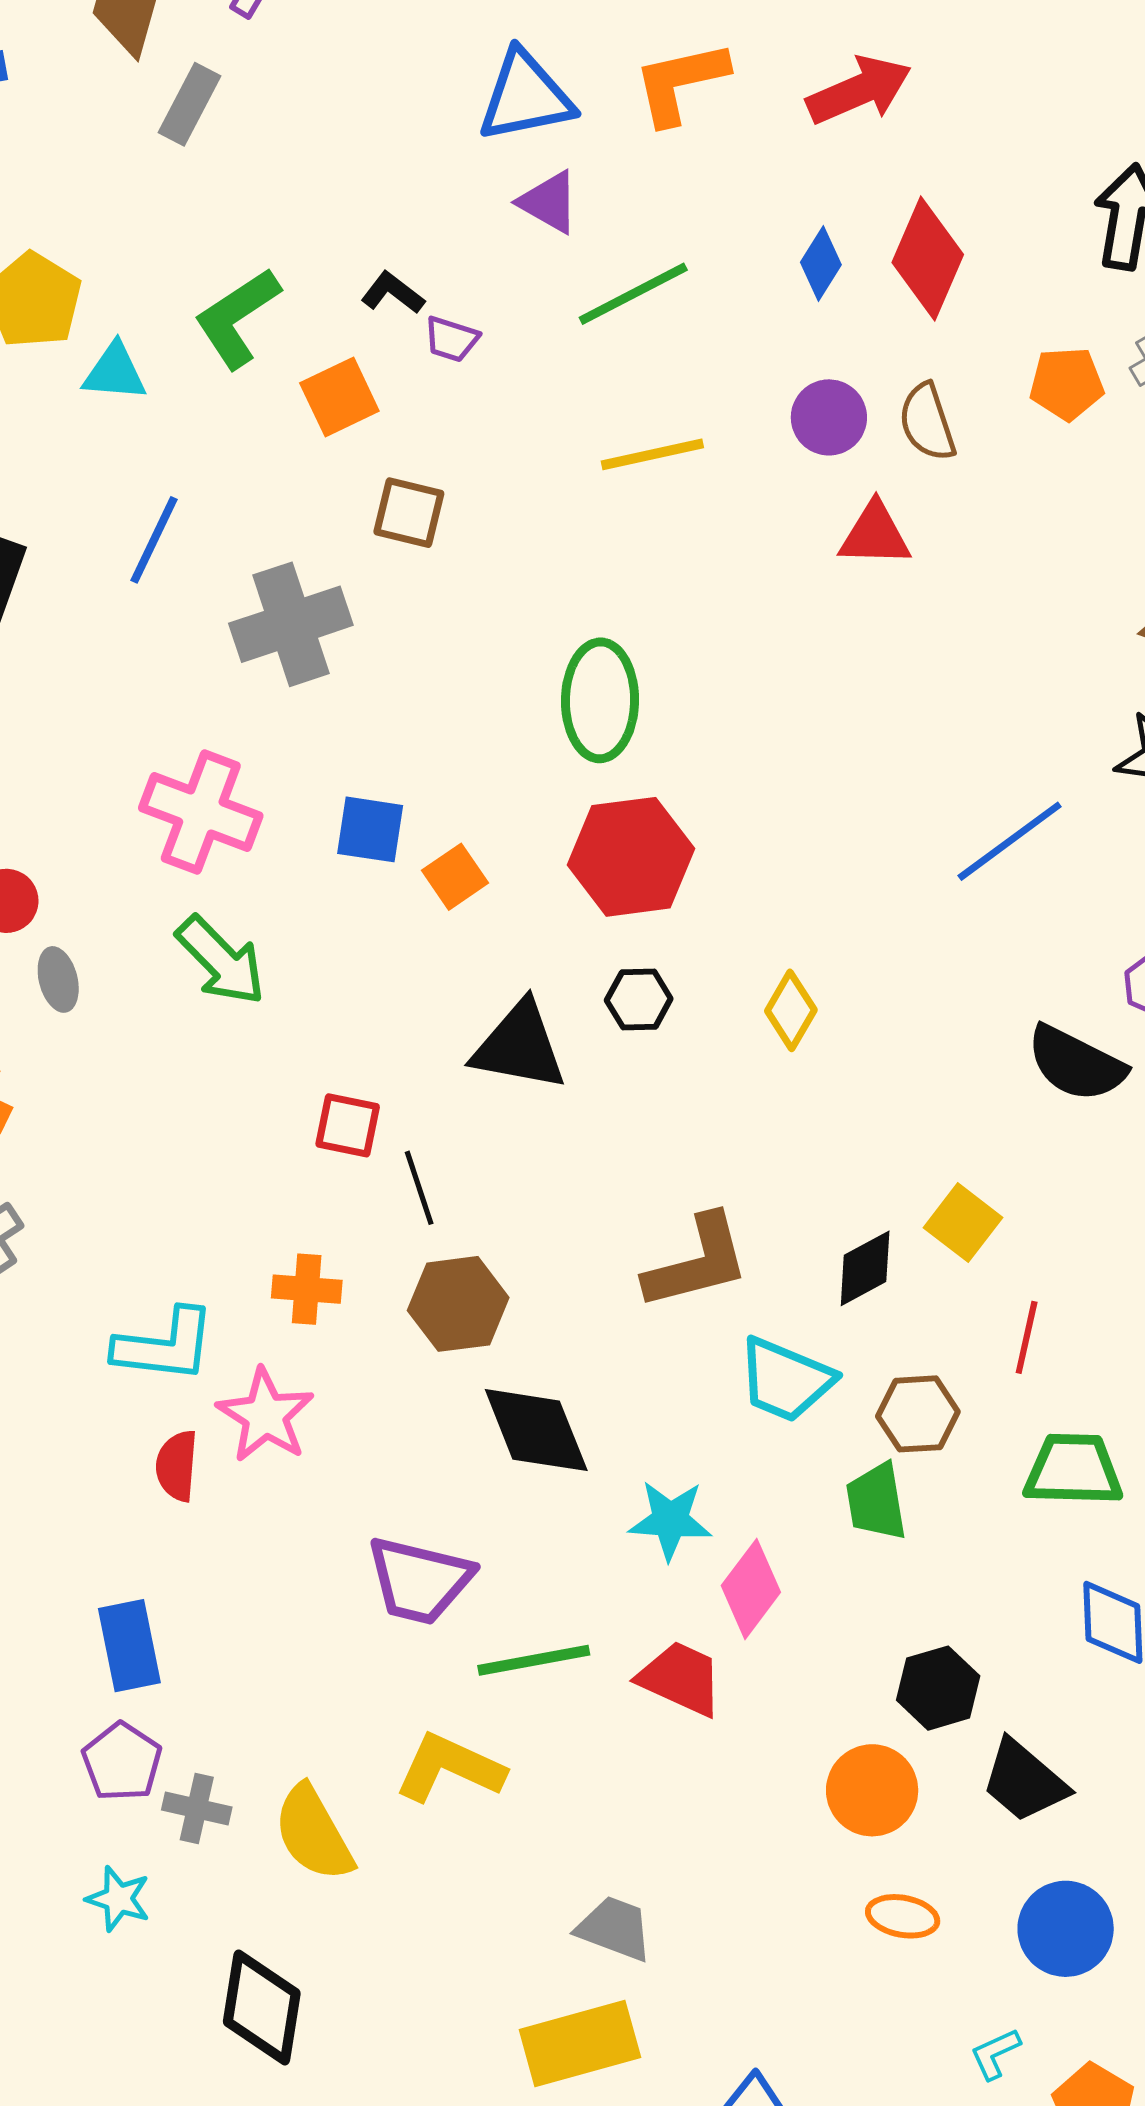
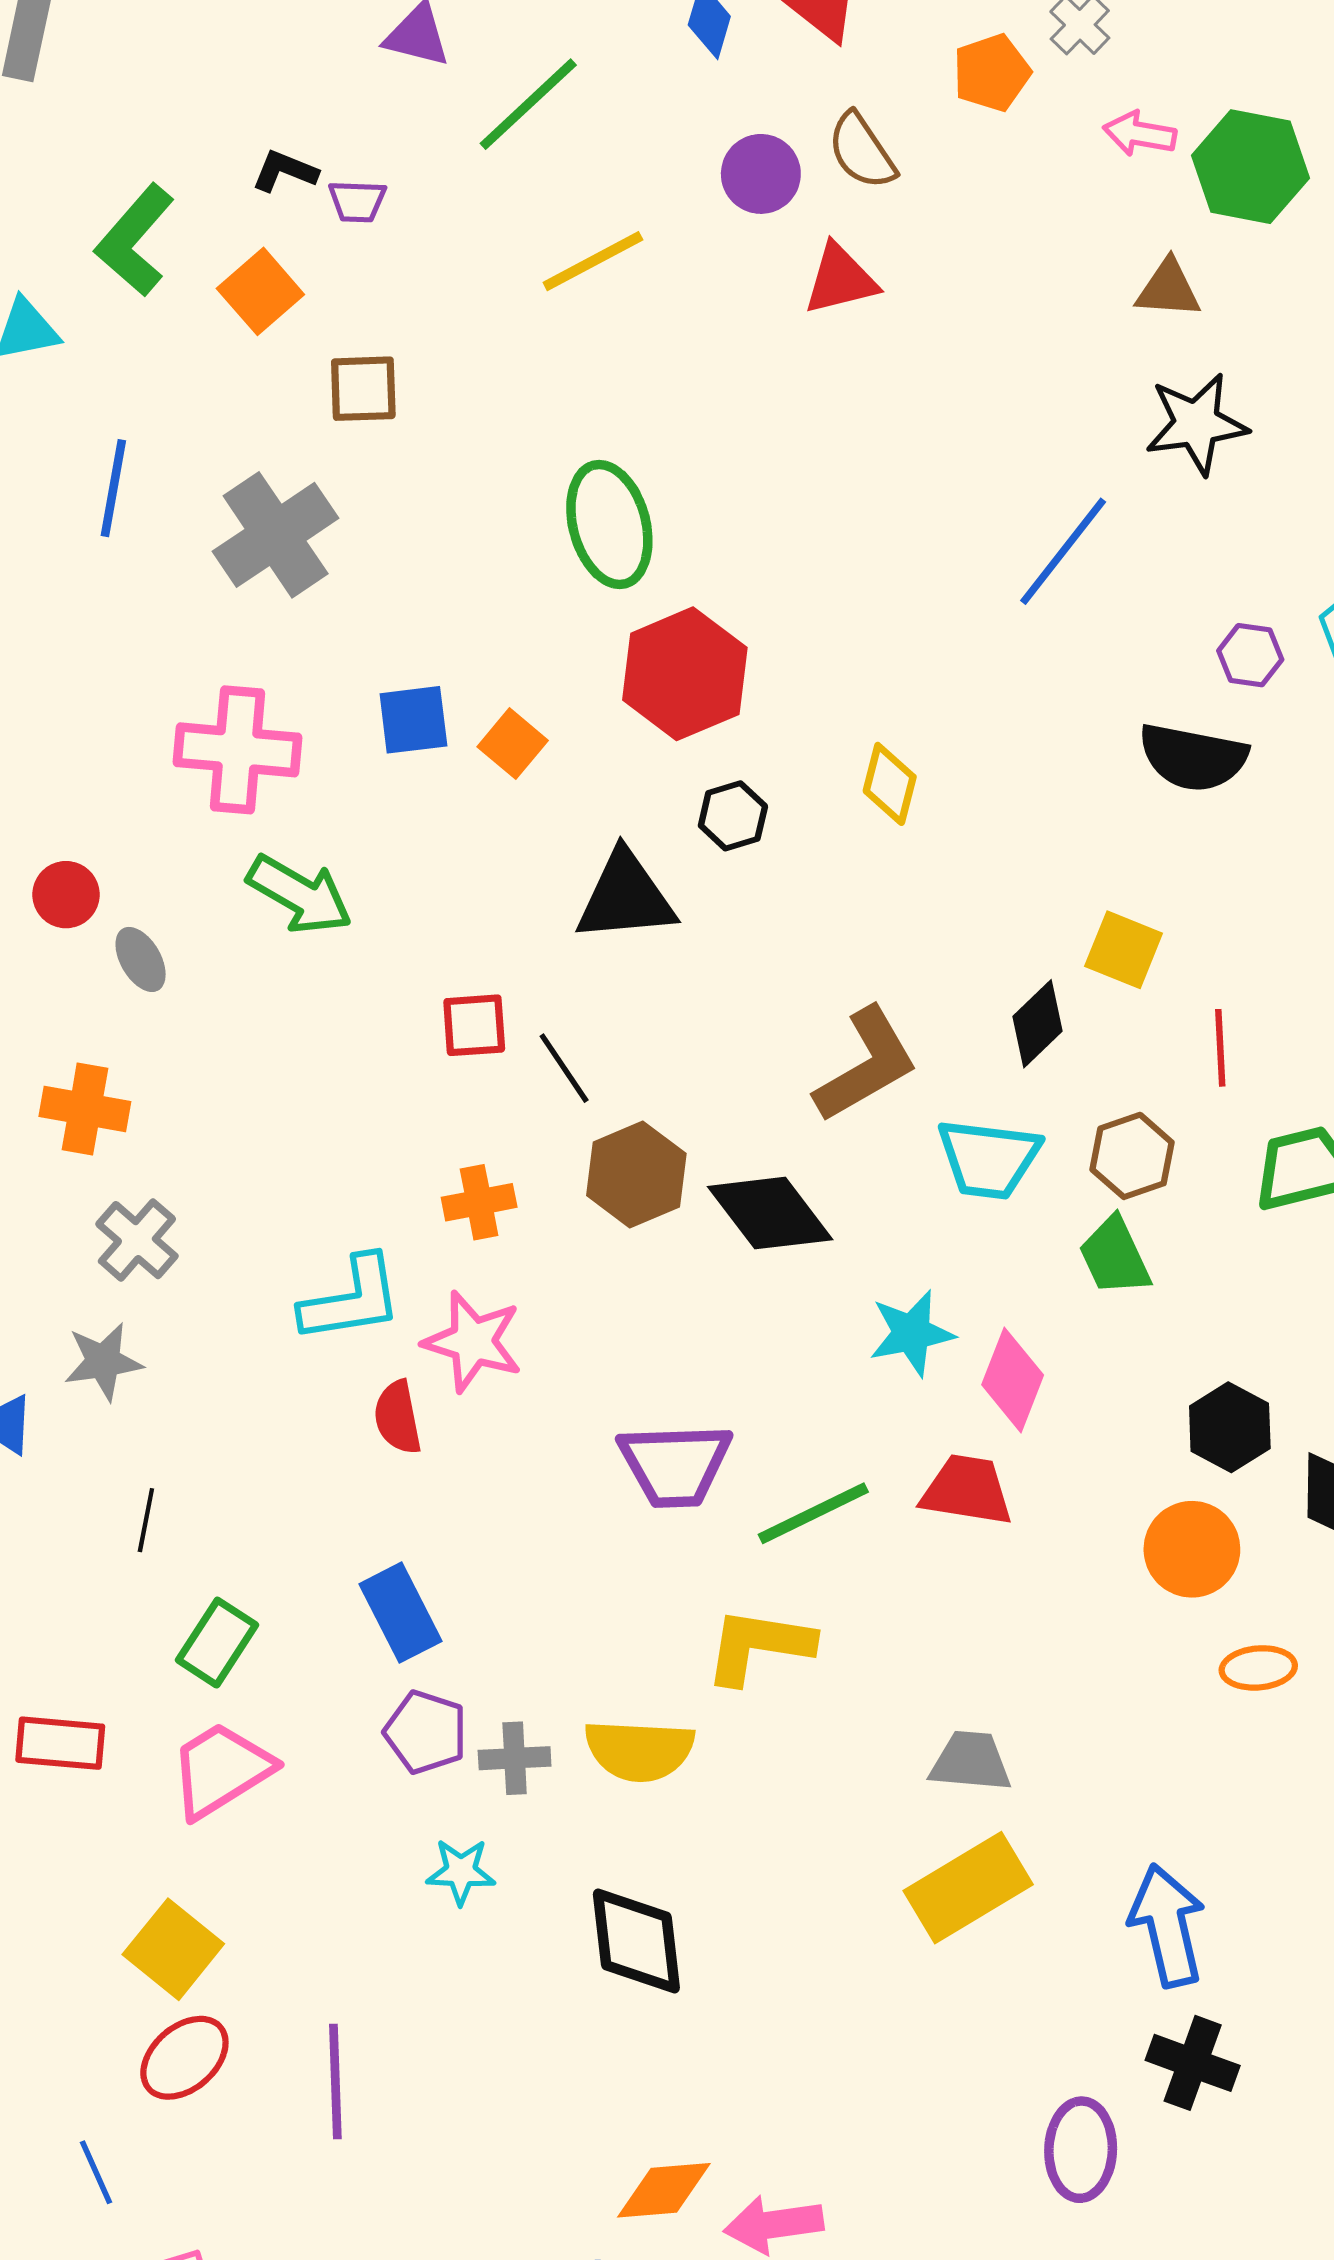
black diamond: (536, 1430) -> (770, 1213), moved
yellow semicircle: (313, 1833) -> (639, 1750), turned -42

